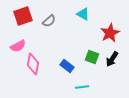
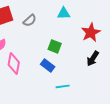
cyan triangle: (83, 14) -> (64, 13), turned -32
green square: (92, 57) -> (55, 46), moved

